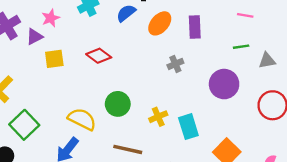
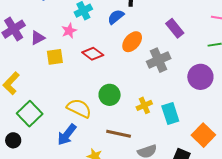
pink star: (51, 18) -> (69, 31), moved
orange ellipse: (160, 23) -> (132, 42), moved
purple rectangle: (195, 27) -> (175, 28), turned -36
gray cross: (175, 64) -> (159, 60), size x1.6

